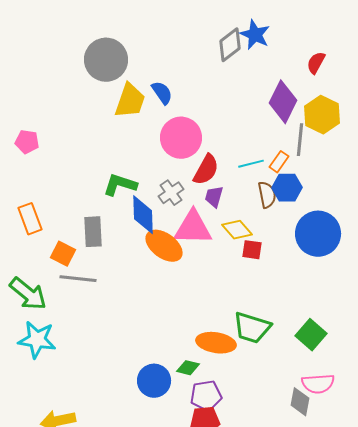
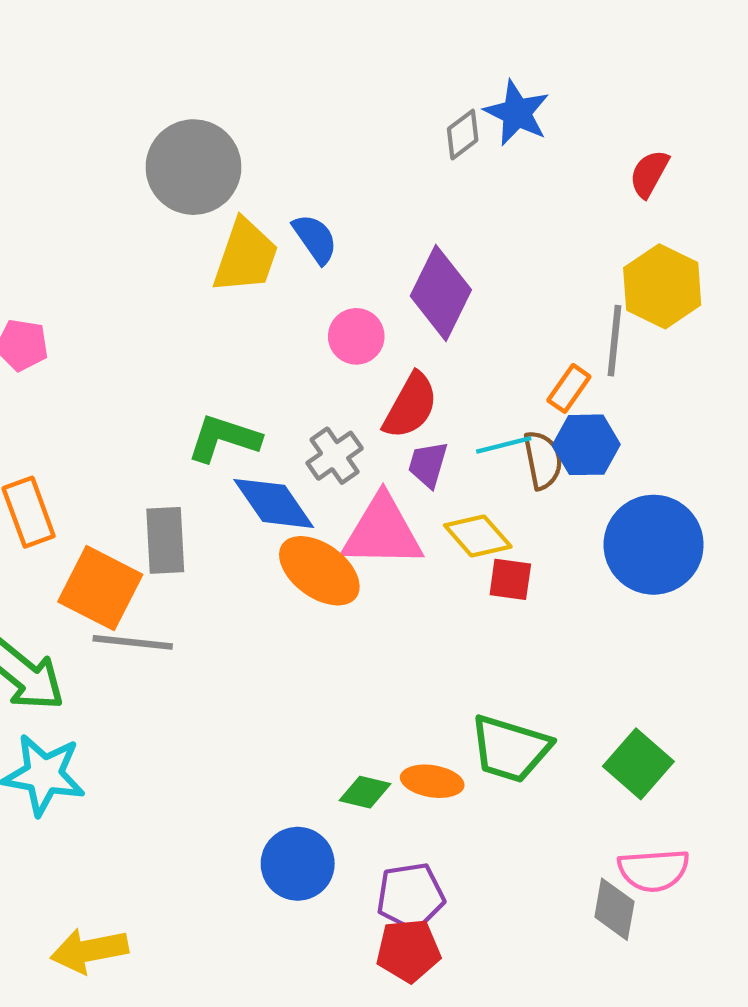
gray diamond: (230, 45) -> (463, 135), size x0.7
purple diamond: (283, 102) -> (441, 293), moved
pink circle: (181, 138) -> (356, 336), size x0.6
cyan line: (251, 164) -> (504, 445), moved
blue diamond: (143, 215) -> (274, 503), turned -33
orange square: (63, 254) -> (100, 588), size x1.5
orange ellipse: (216, 343) -> (432, 781), size x0.7
green diamond: (188, 368) -> (365, 792), moved

